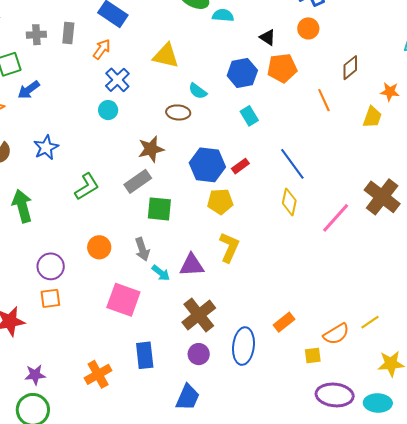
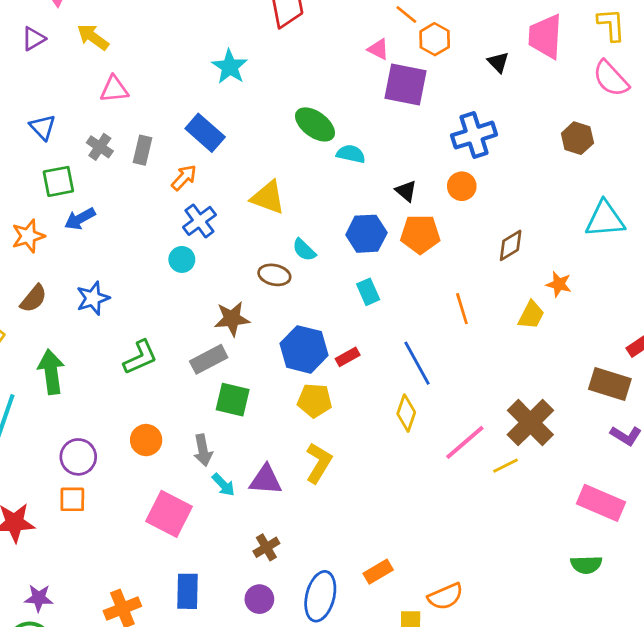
gray cross: (36, 35) -> (100, 147), turned 30
orange line: (324, 100) -> (462, 309), moved
brown cross: (199, 315) -> (266, 547), size x0.6
yellow line: (370, 322) -> (505, 466), moved

